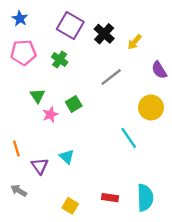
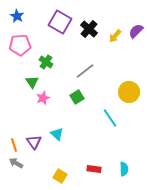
green cross: (60, 59) -> (46, 62), moved
purple semicircle: (159, 70) -> (136, 31), moved, turned 77
gray line: (111, 77) -> (85, 71), moved
green square: (74, 104) -> (77, 97), moved
orange line: (16, 148) -> (14, 145), moved
cyan semicircle: (145, 198) -> (124, 169), size x0.6

